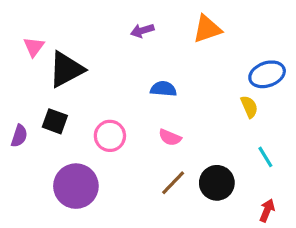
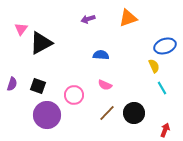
black square: (55, 121) -> (38, 86), moved
pink circle: (110, 136) -> (74, 95), moved
cyan line: (265, 157) -> (162, 88), moved

